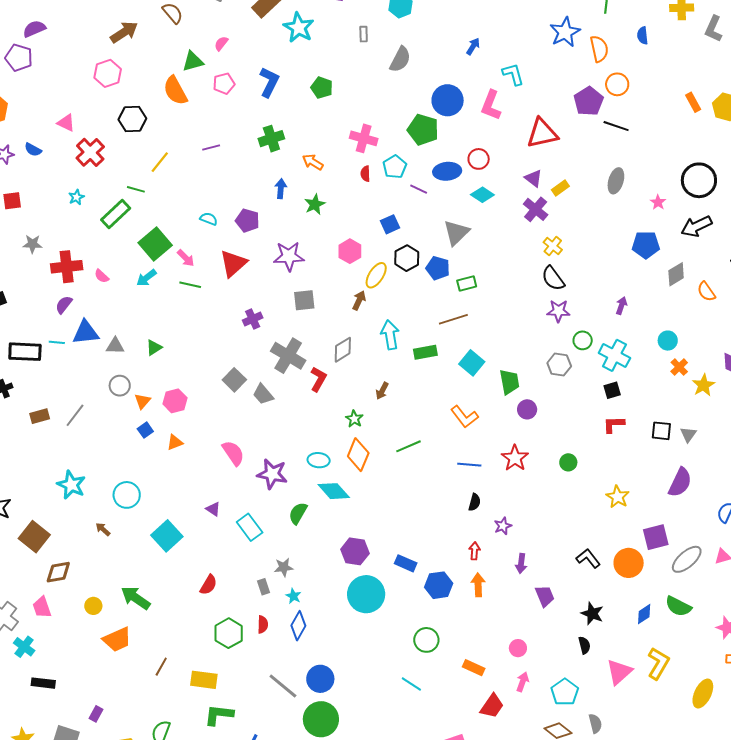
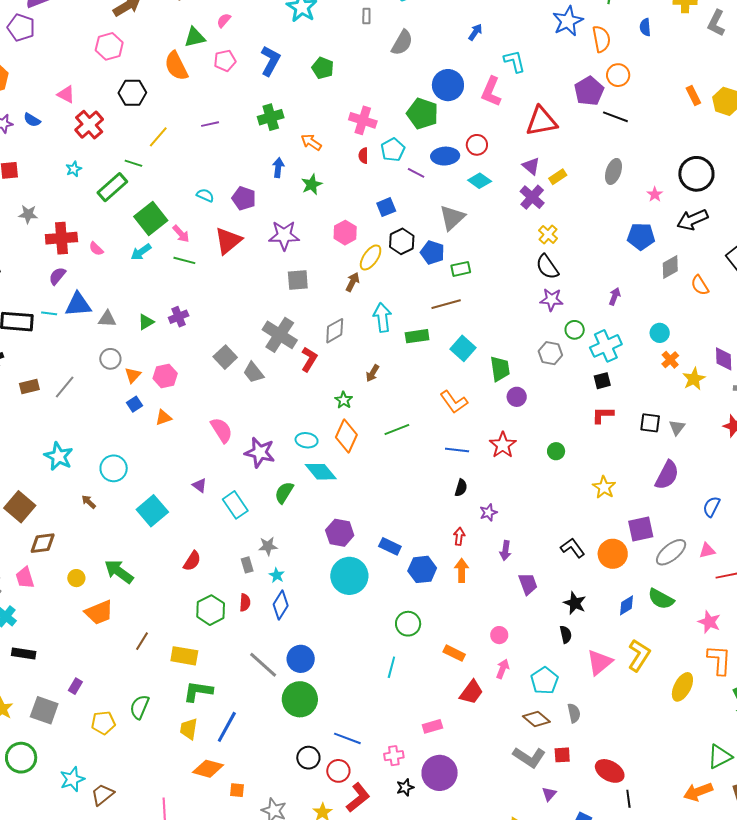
purple cross: (253, 319) -> (179, 317), moved
cyan cross: (614, 355) -> (606, 346), turned 36
cyan line: (411, 684) -> (391, 667), turned 70

